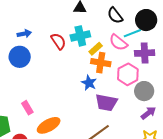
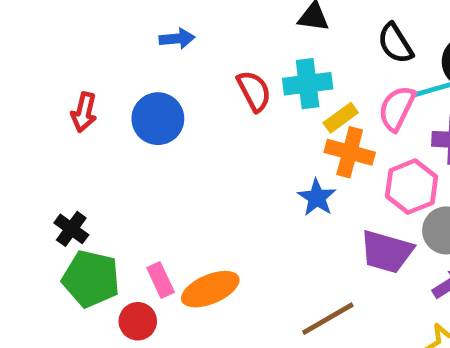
blue arrow: (24, 34) -> (177, 39), moved
pink semicircle: (118, 42) -> (397, 108), turned 72
purple trapezoid: (106, 103) -> (387, 252), moved
pink rectangle: (27, 108) -> (161, 280), moved

